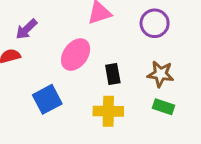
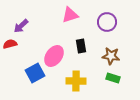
pink ellipse: (76, 55) -> (54, 56), moved
black rectangle: (113, 74) -> (81, 46), moved

